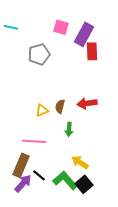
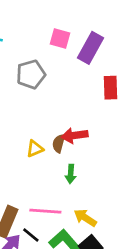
red rectangle: (92, 51) -> (110, 88), moved
red arrow: (87, 103) -> (75, 135), moved
pink line: (34, 141) -> (45, 211), moved

